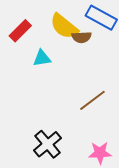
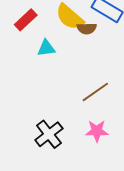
pink star: (100, 153) -> (97, 131), moved

